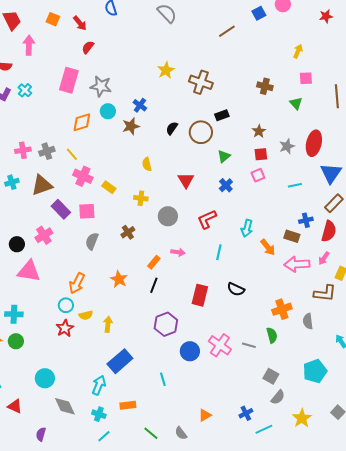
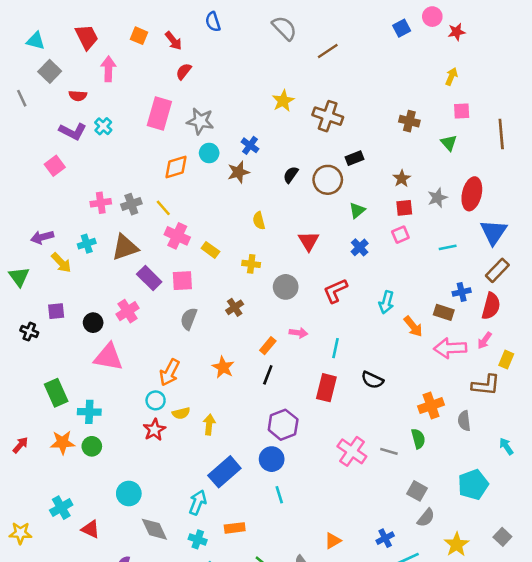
red star: (326, 16) -> (457, 32), moved
brown line: (227, 31) -> (328, 51), moved
cyan line: (219, 252) -> (335, 348), moved
blue circle: (190, 351) -> (272, 459), moved

